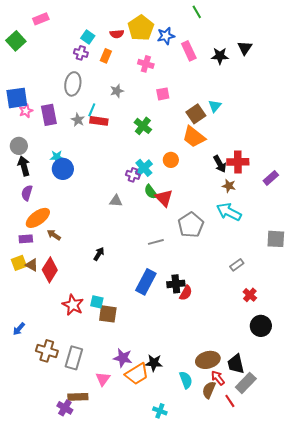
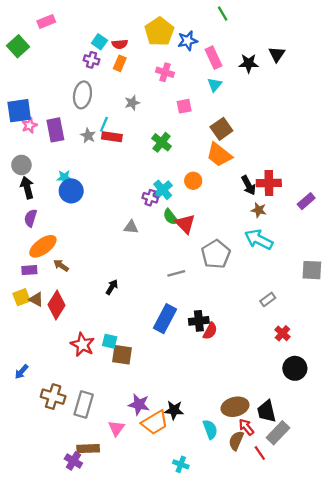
red semicircle: (117, 34) -> (120, 44), moved
cyan triangle: (215, 106) -> (215, 85), moved

